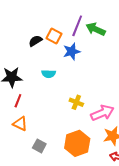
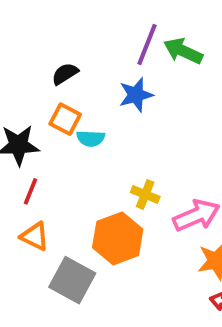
orange square: (54, 36) -> (65, 119), moved
orange hexagon: (77, 143) -> (118, 238), moved
gray square: (39, 146) -> (72, 280), size x1.6

